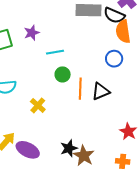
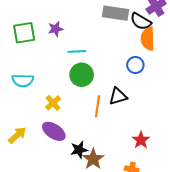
green circle: (63, 74) -> (82, 75), size x1.5
orange line: (80, 89) -> (98, 106), moved
purple ellipse: (28, 150) -> (54, 131), moved

